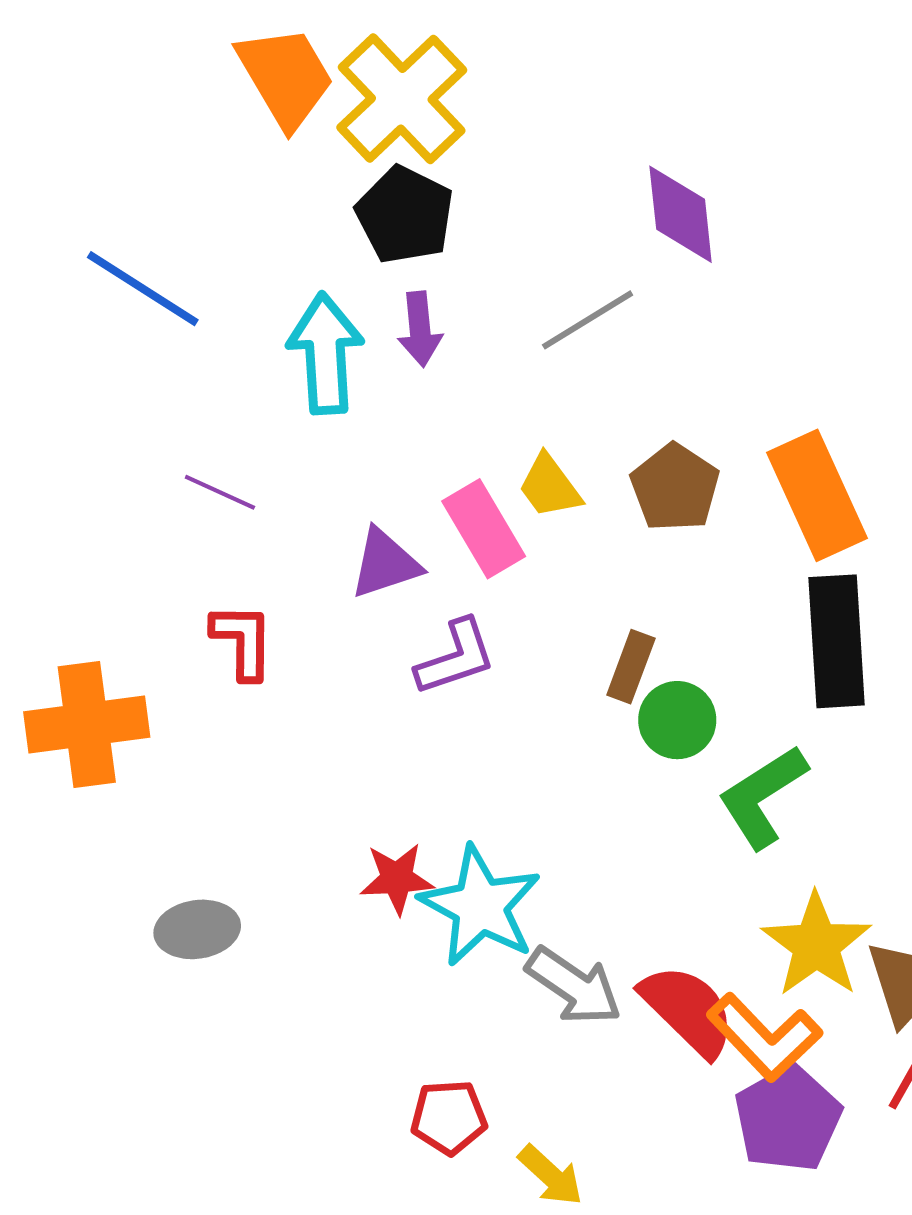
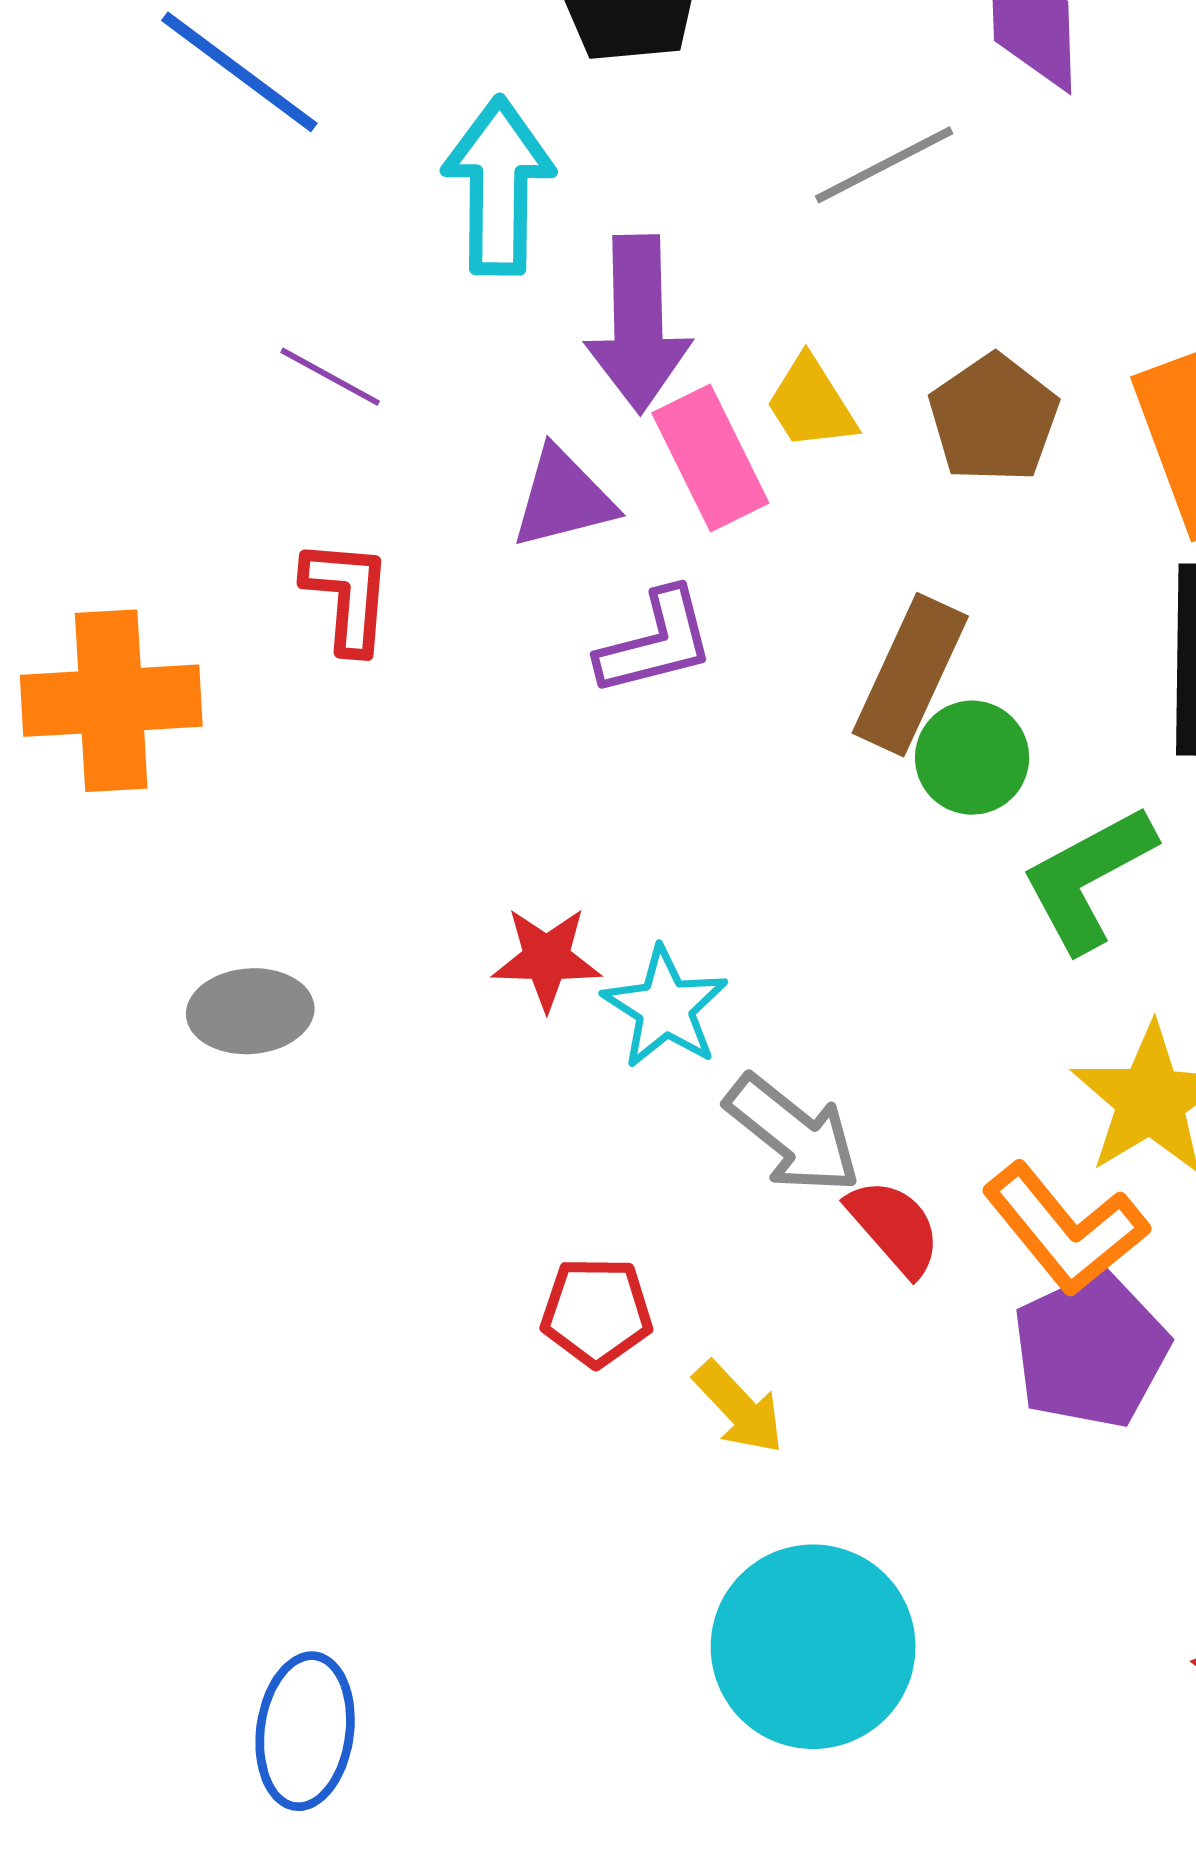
purple arrow: (420, 329) -> (638, 324), moved, size x1.6
brown rectangle: (631, 667) -> (910, 675), size x1.5
cyan star: (480, 906) -> (665, 1008), size x0.7
red semicircle: (688, 1010) -> (894, 1227), moved, size x0.7

